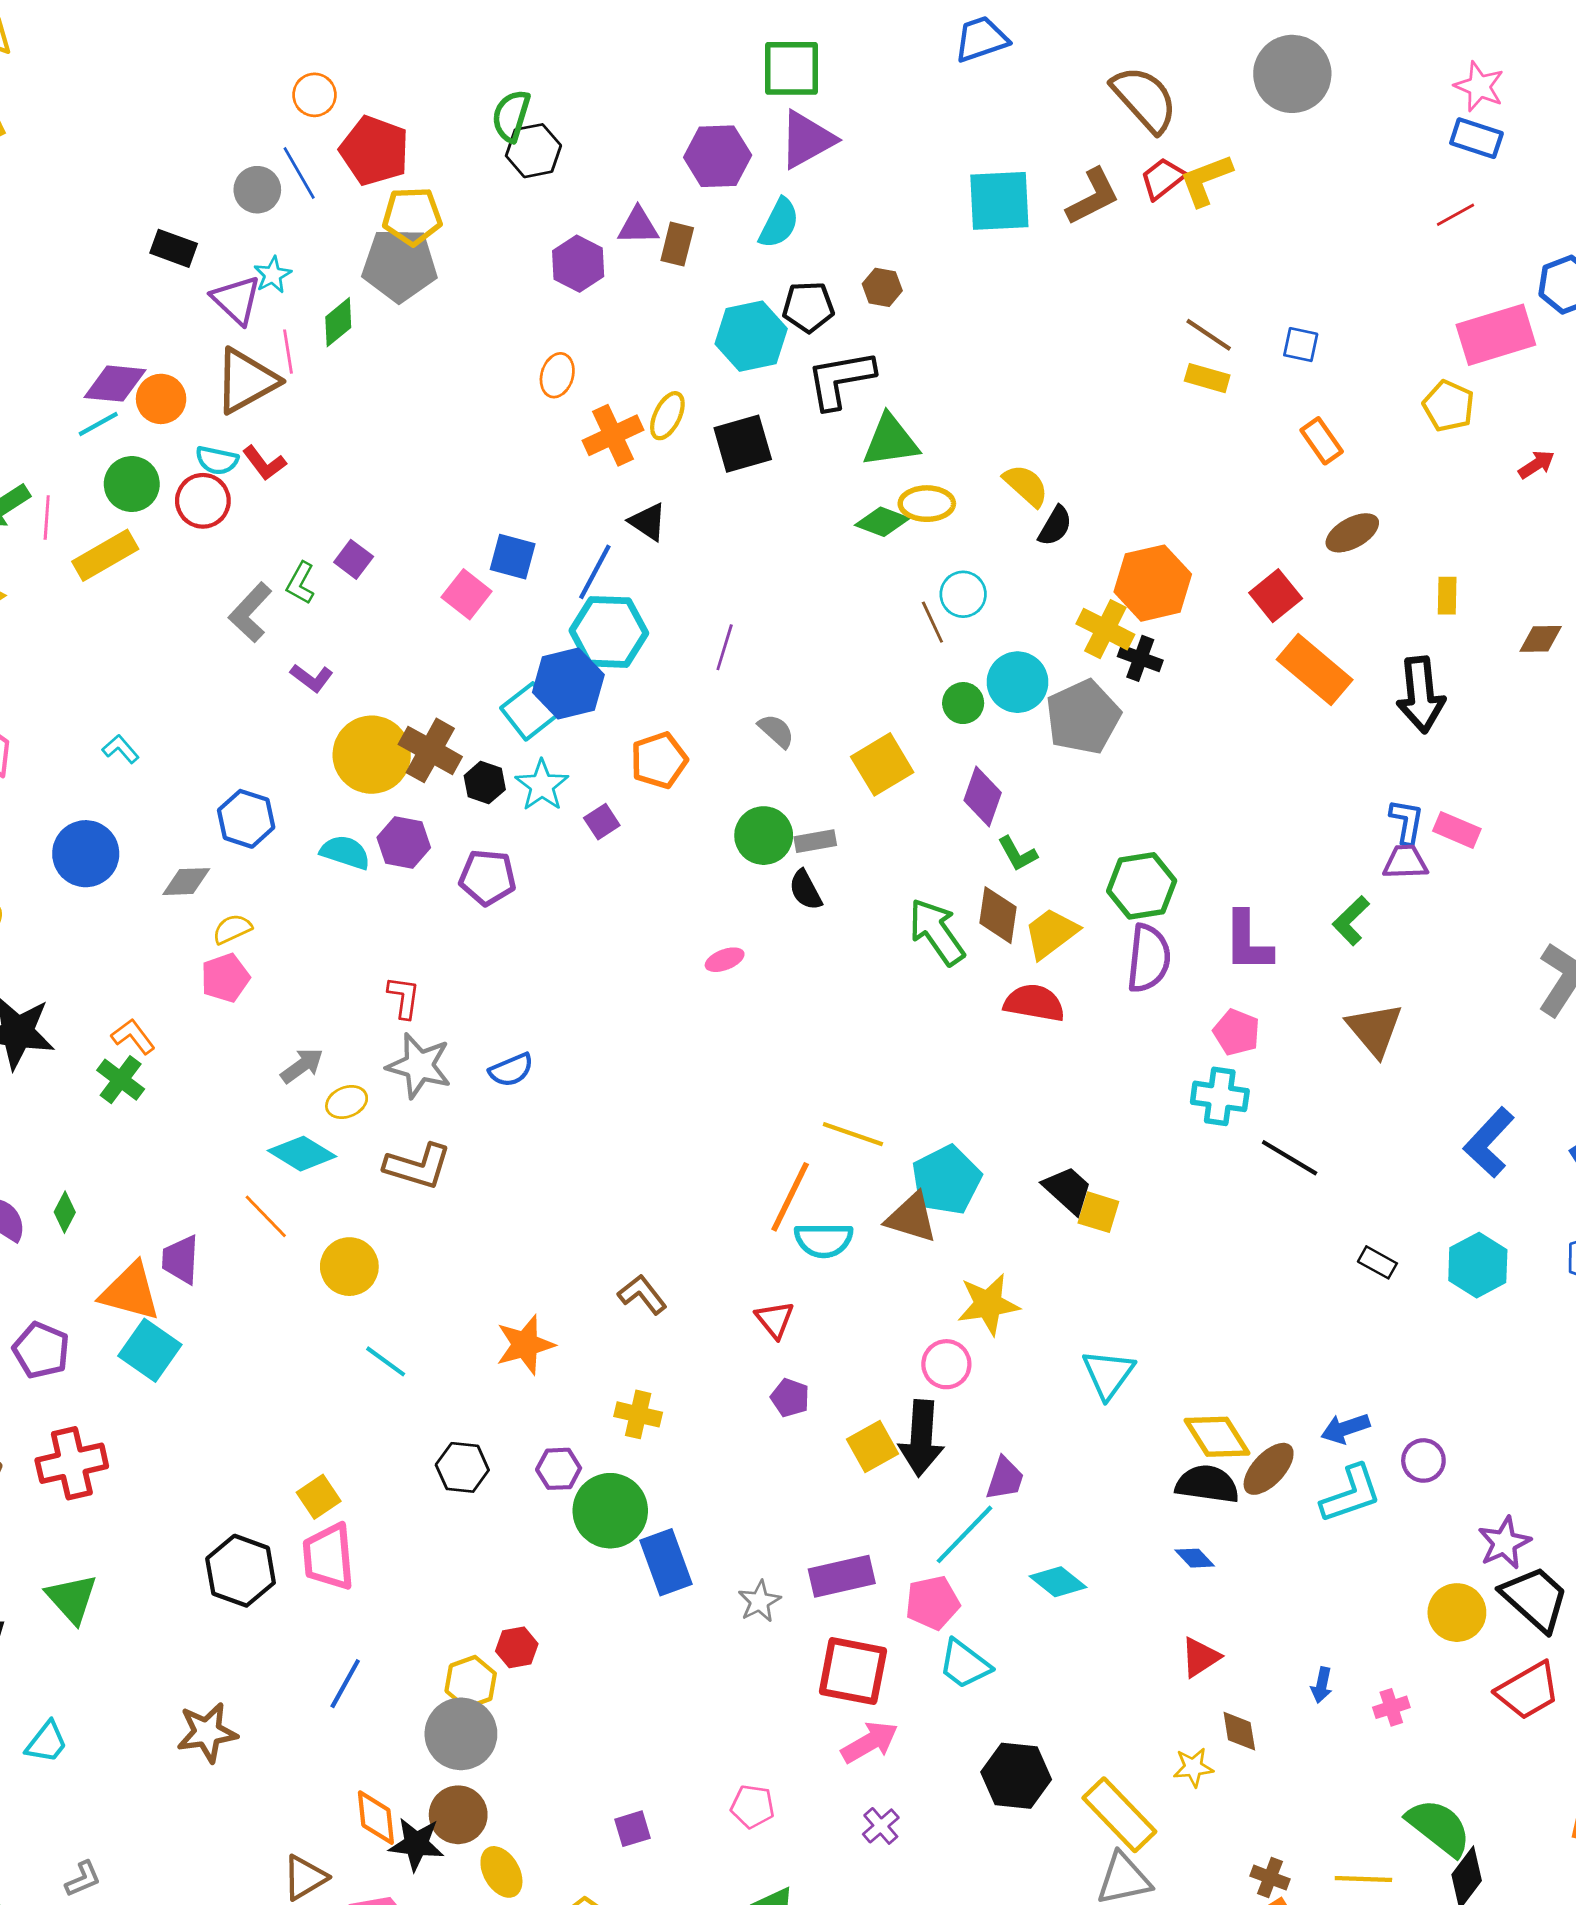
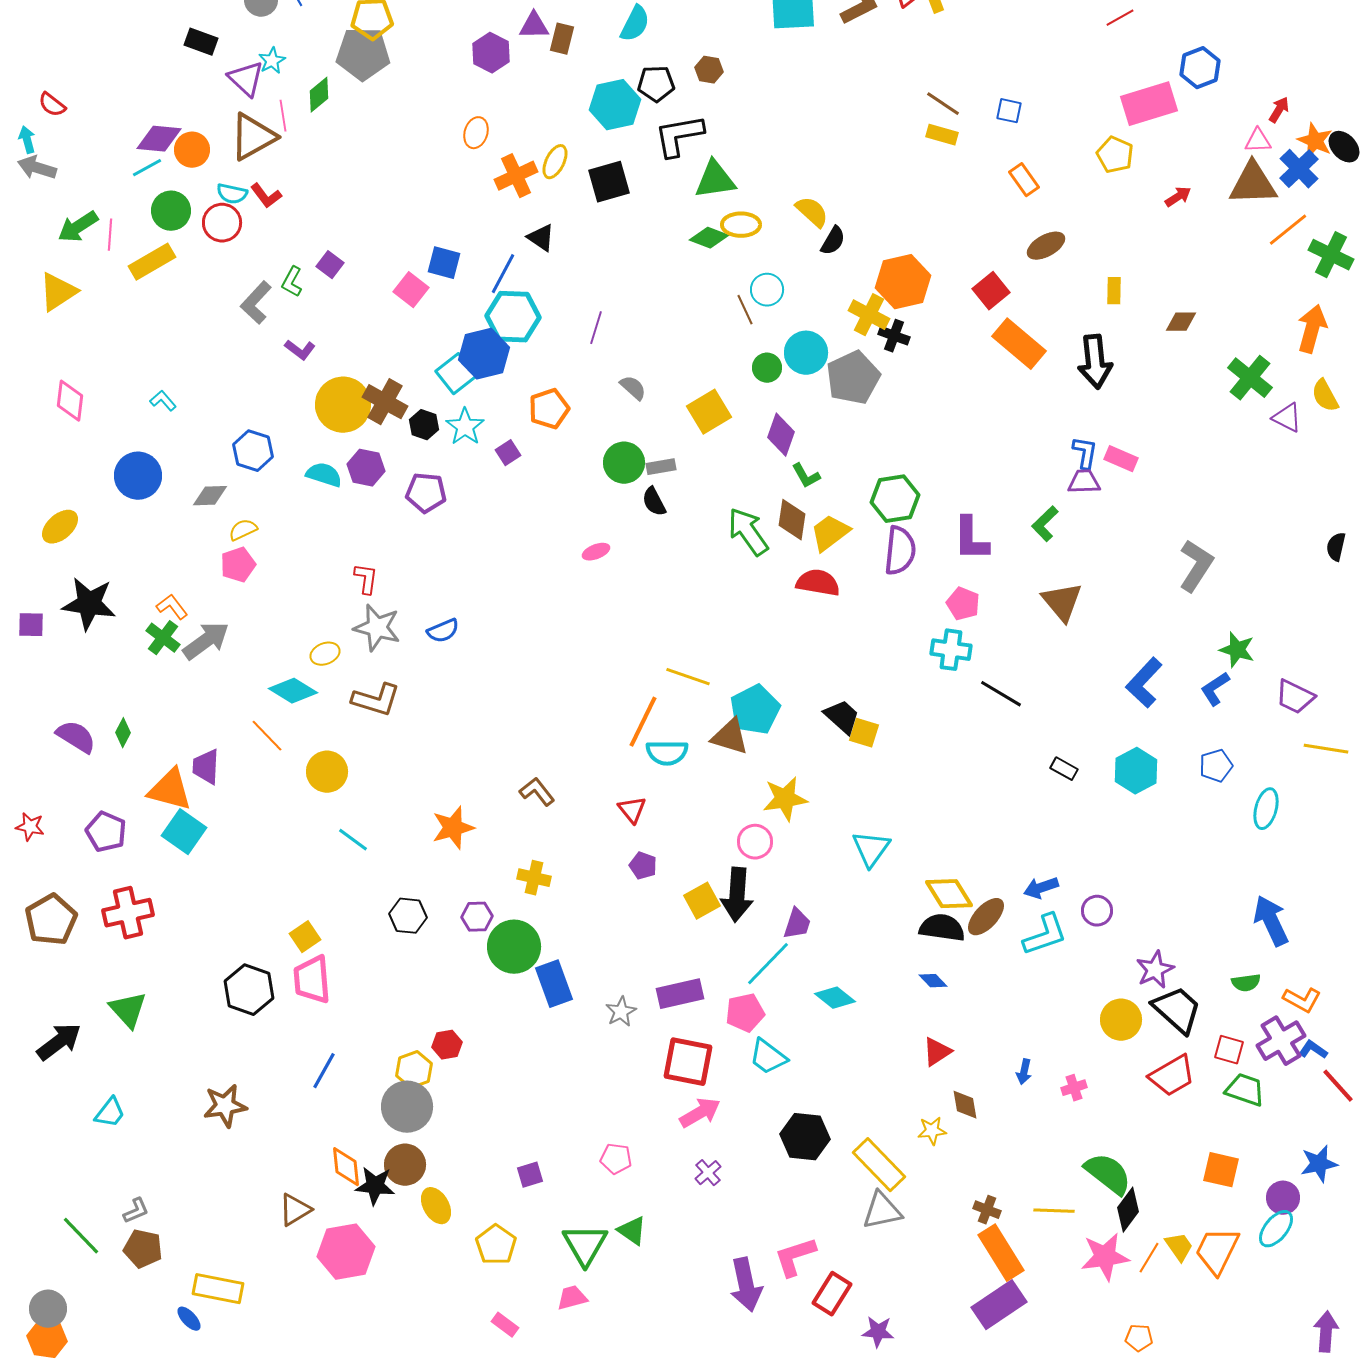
gray arrow: (302, 1066) -> (206, 641), moved, size x1.5

